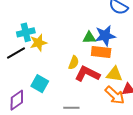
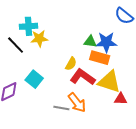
black line: (16, 53) -> (16, 45), turned 66
yellow triangle: (114, 74) -> (109, 82), size x1.4
orange arrow: (115, 95) -> (77, 103), moved

